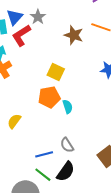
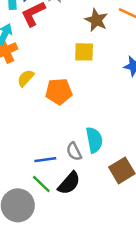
yellow square: (56, 72) -> (84, 52), moved, turned -30
cyan semicircle: (68, 107) -> (94, 140), moved, size x1.5
yellow semicircle: (14, 121) -> (26, 78), moved

